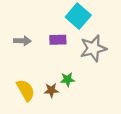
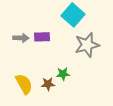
purple rectangle: (58, 40) -> (42, 37), moved

